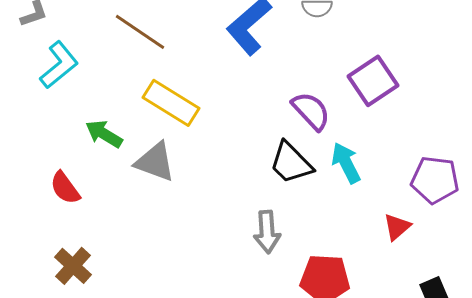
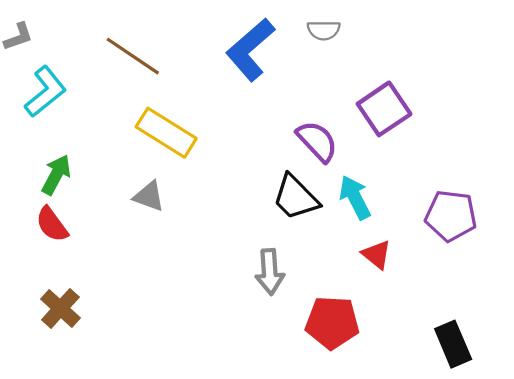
green arrow: (104, 134) -> (56, 175), moved, turned 87
gray triangle: (155, 162) -> (149, 196), size x0.7
red triangle: (397, 227) -> (376, 255), moved, turned -40

